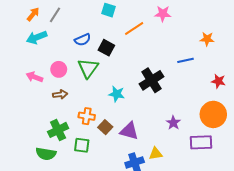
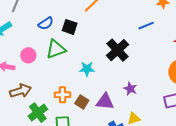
green triangle: (88, 68) -> (56, 49), turned 45
brown arrow: (60, 94) -> (20, 91), moved, size x1.5
purple star: (173, 123) -> (130, 89), moved

